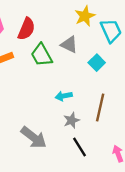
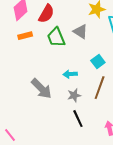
cyan square: (97, 63) -> (98, 62), moved
gray arrow: (34, 138) -> (41, 89), moved

